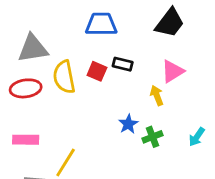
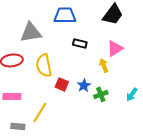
gray triangle: (33, 48) -> (31, 32), moved
red square: (97, 71) -> (62, 84), moved
yellow semicircle: (64, 77) -> (44, 65), moved

